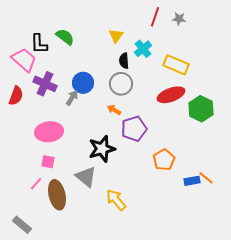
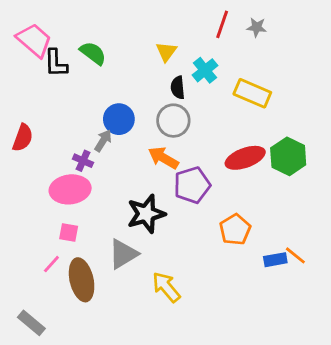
pink trapezoid: (24, 60) -> (34, 40), moved
purple cross: (45, 84) -> (83, 161), moved, size x0.6
red ellipse: (171, 95) -> (245, 158), moved
orange arrow: (114, 110) -> (163, 158), size x1.5
gray triangle: (86, 177) -> (123, 254), turned 50

